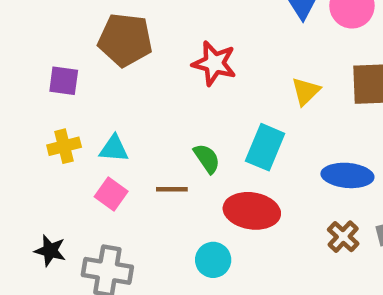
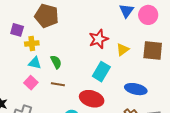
red star: (214, 63) -> (99, 39), moved, turned 30
yellow cross: (64, 146) -> (32, 43), moved
green semicircle: (207, 159) -> (56, 62), moved

